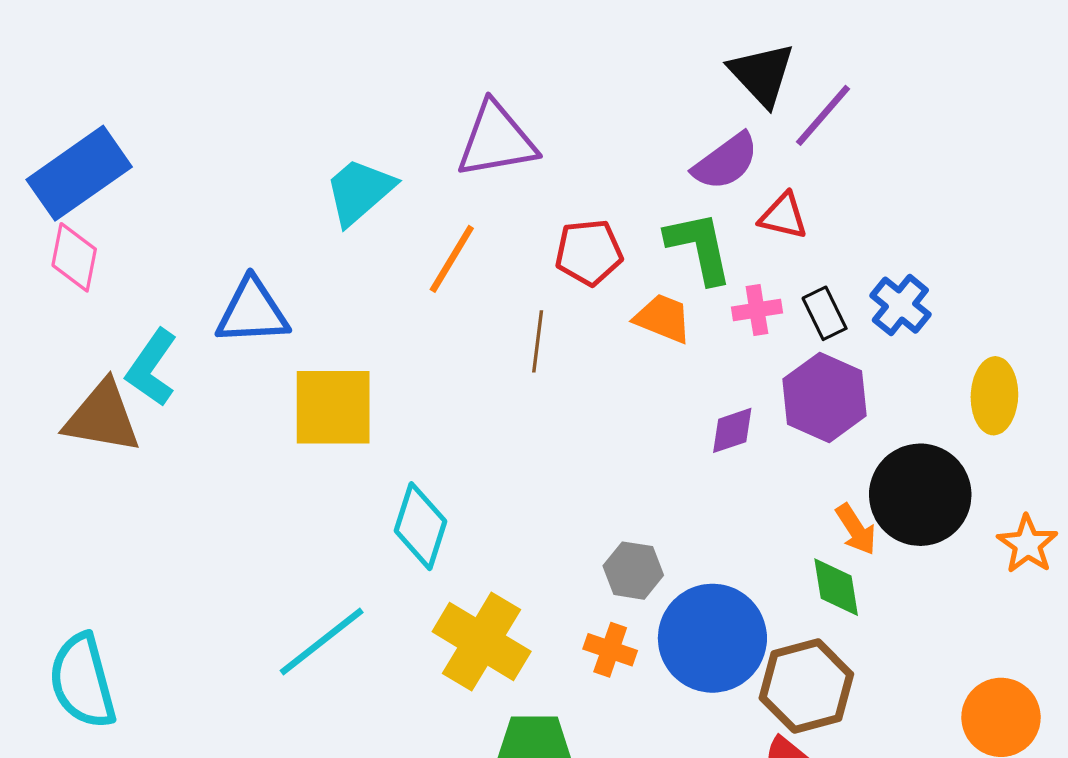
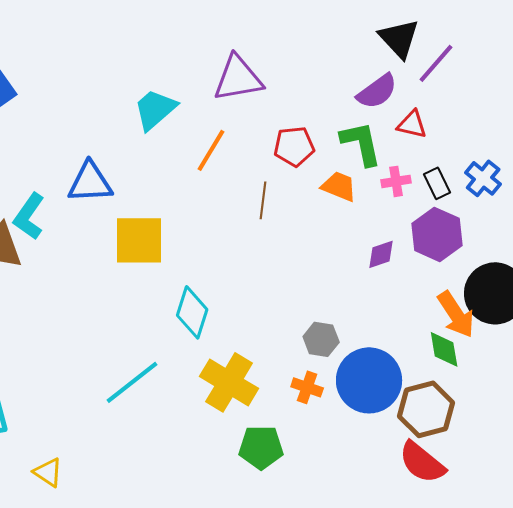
orange arrow: (856, 529) -> (456, 314), size x1.5

